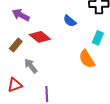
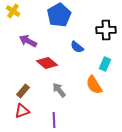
brown rectangle: (16, 45) -> (23, 91), moved
gray arrow: (31, 66) -> (59, 90), moved

